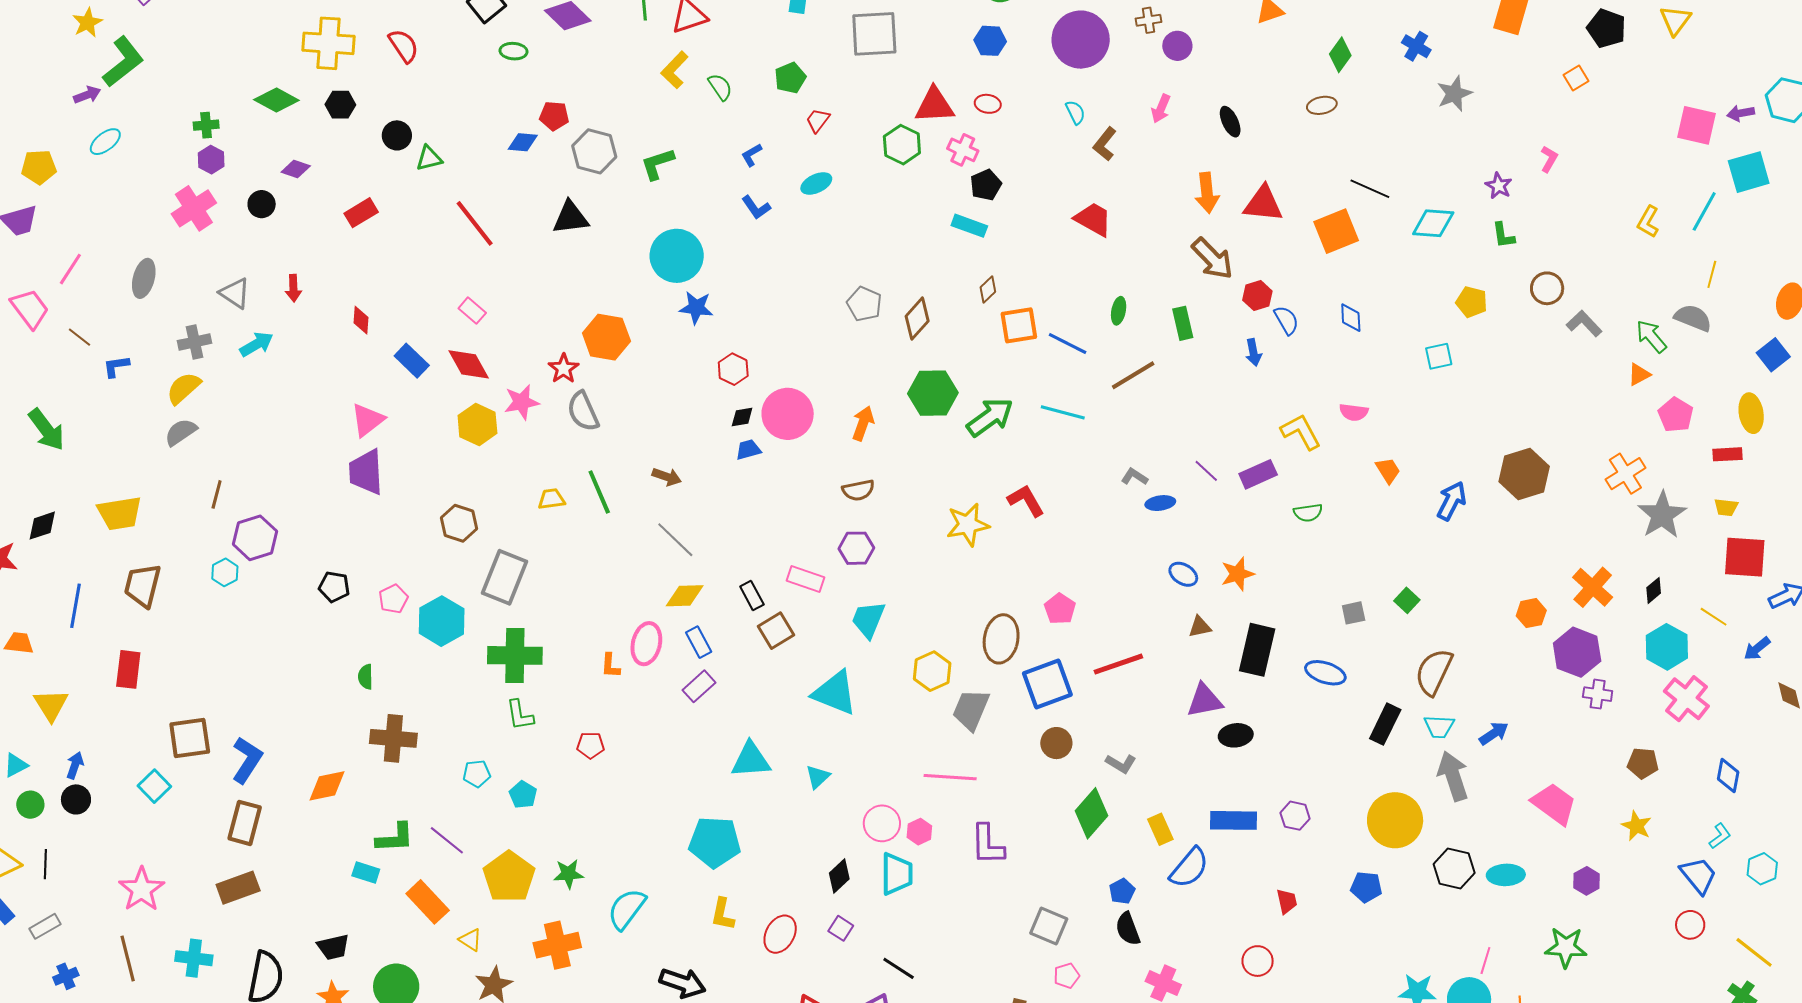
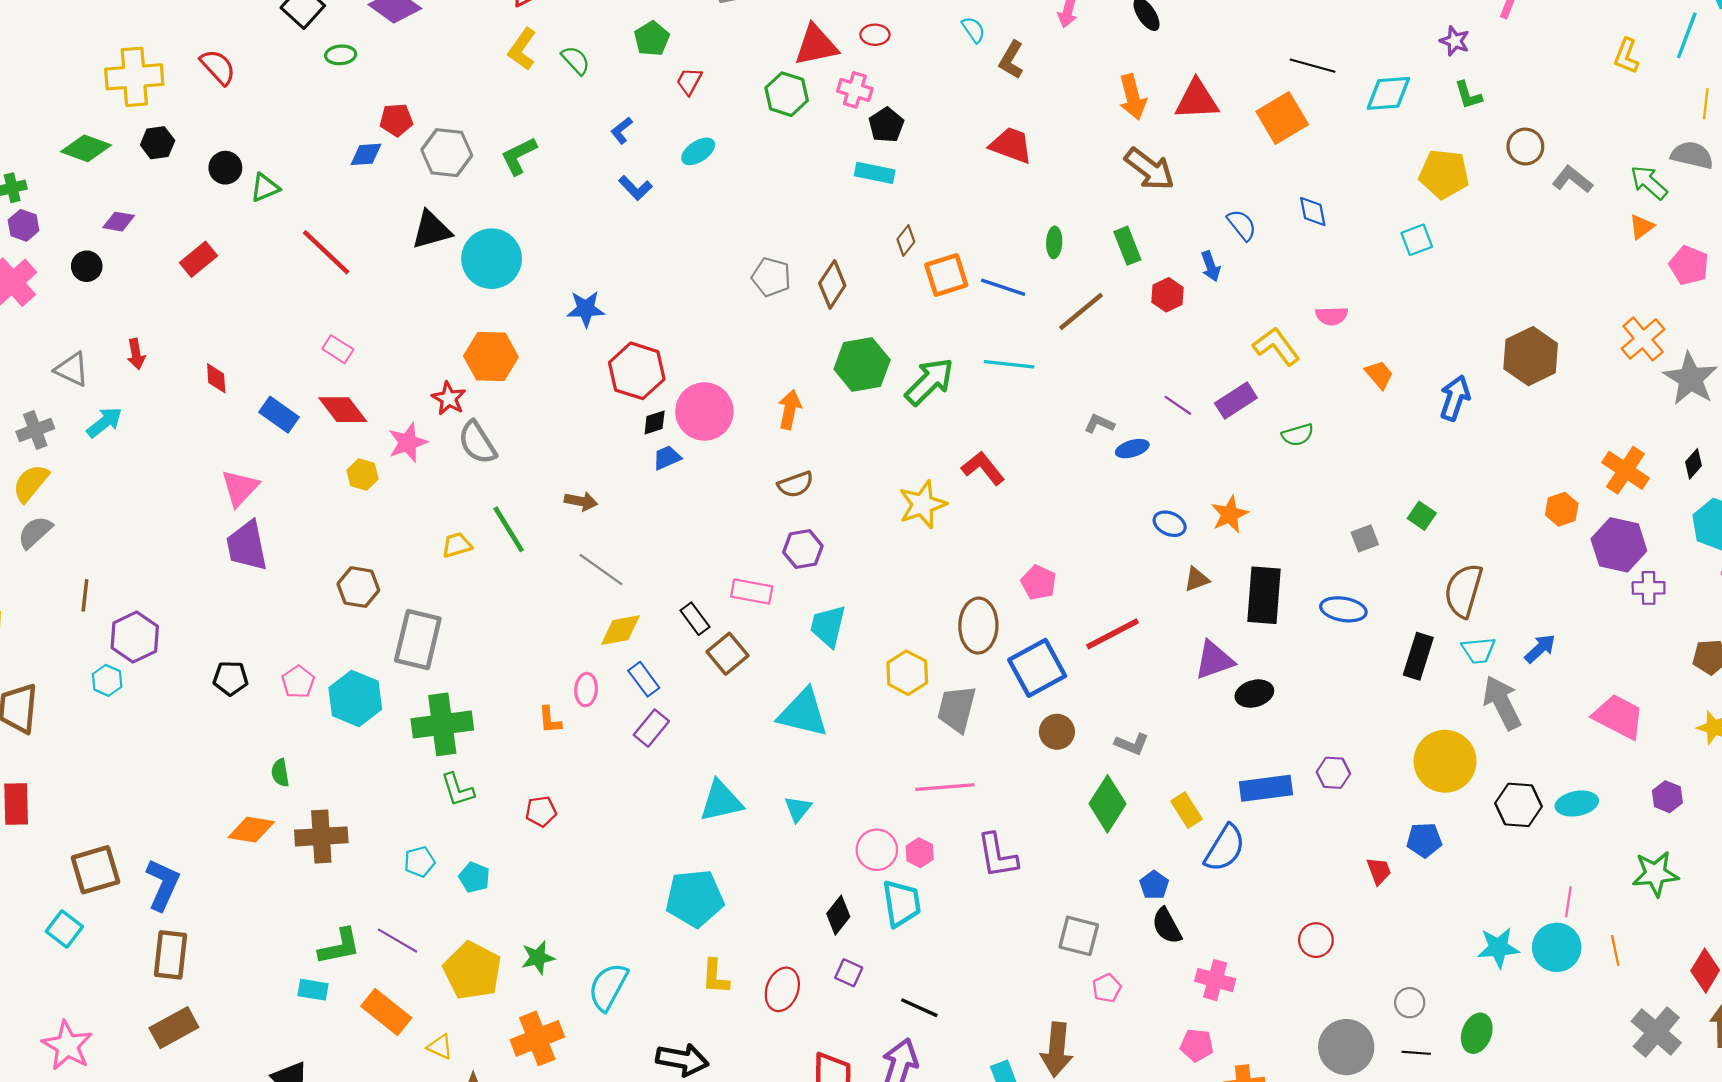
cyan circle: (677, 256) -> (492, 259), moved
red hexagon: (1257, 296) -> (1168, 295), moved
yellow pentagon: (1472, 302) -> (1444, 174), size x1.4
red hexagon: (733, 369) -> (637, 371), size x1.6
yellow hexagon: (477, 424) -> (363, 475), size x0.7
pink ellipse: (646, 644) -> (586, 690), size x0.7
orange diamond: (327, 786) -> (251, 830), moved, turned 30
red trapezoid: (1287, 901) -> (1379, 871), moved

